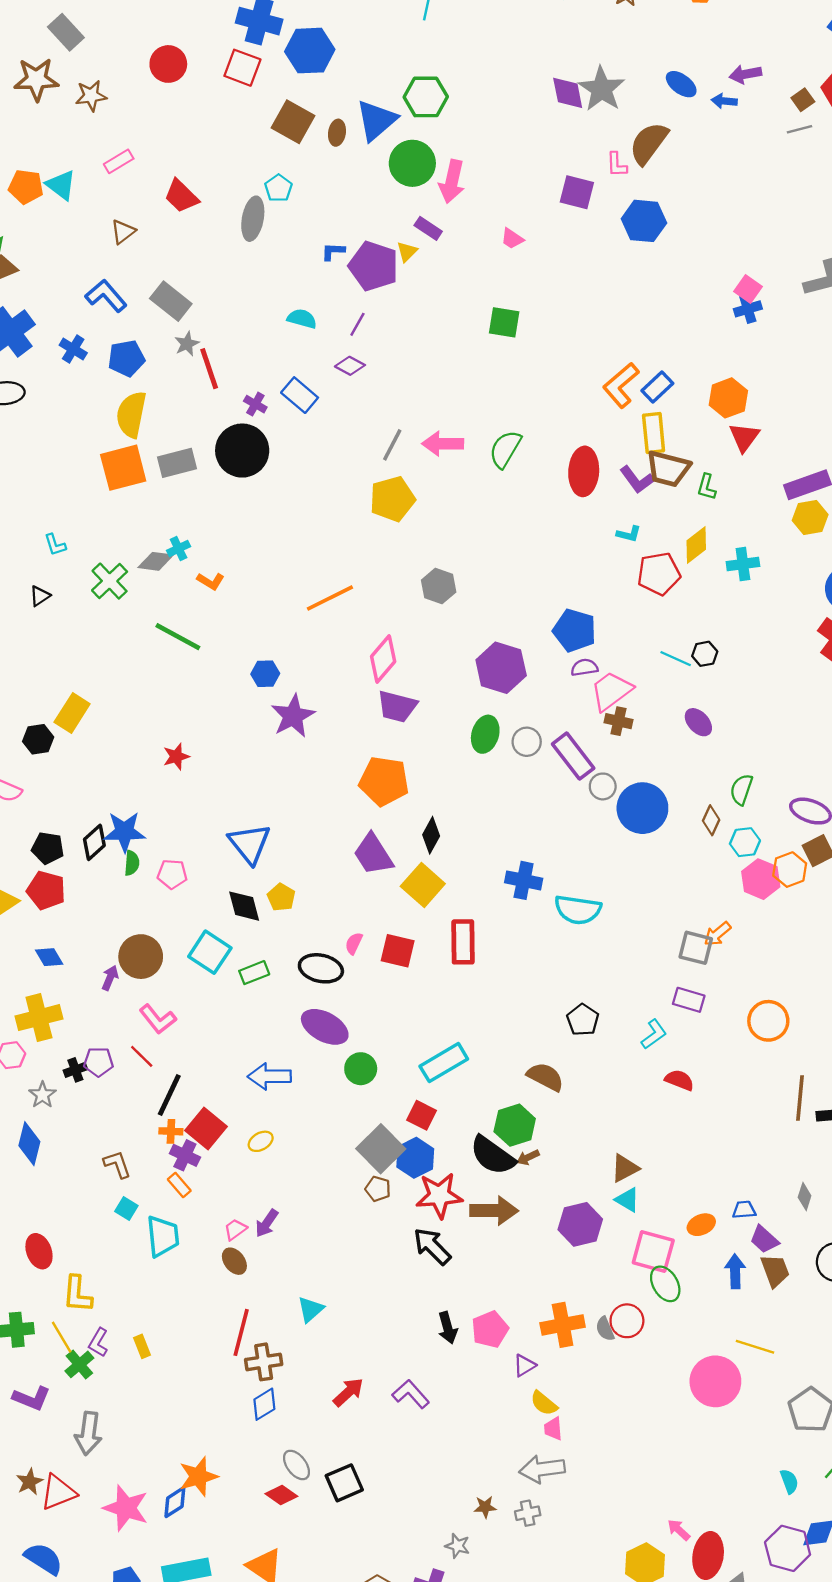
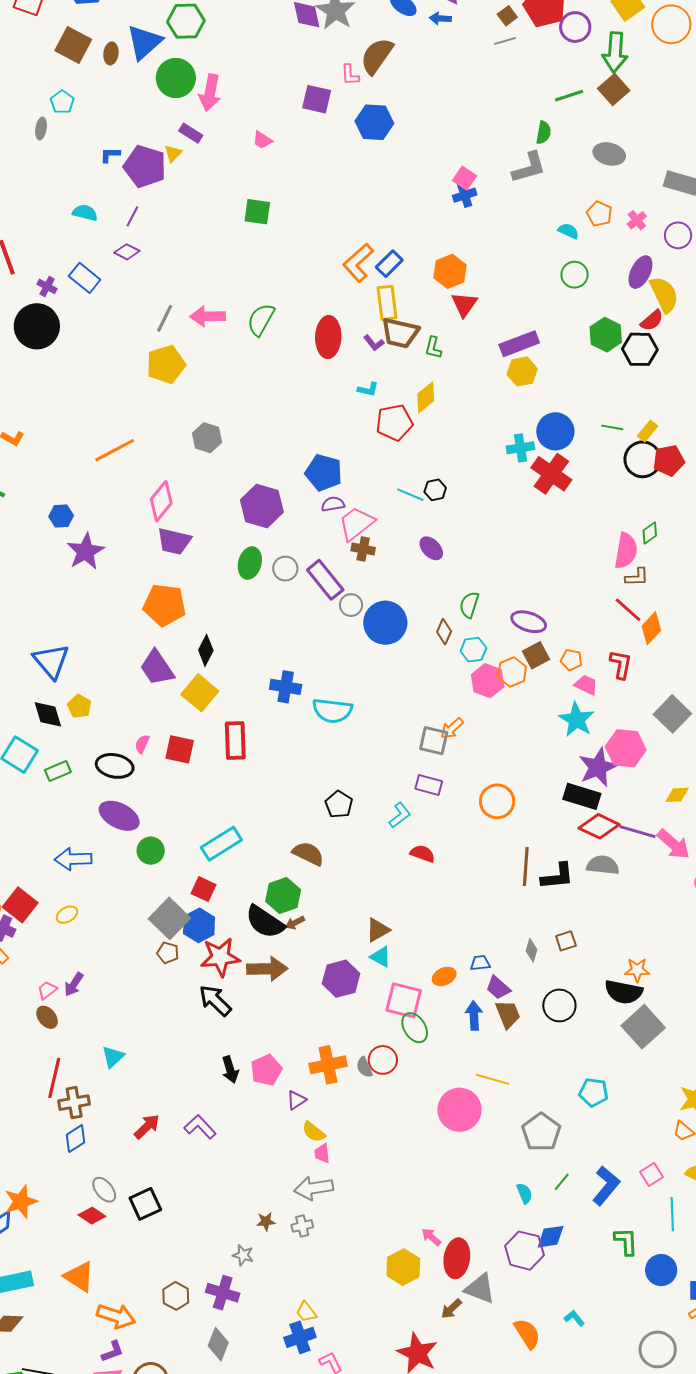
gray ellipse: (253, 219) -> (41, 129), size x0.6
purple L-shape: (637, 480) -> (374, 343), size x0.7
cyan cross: (743, 564) -> (520, 448), moved

